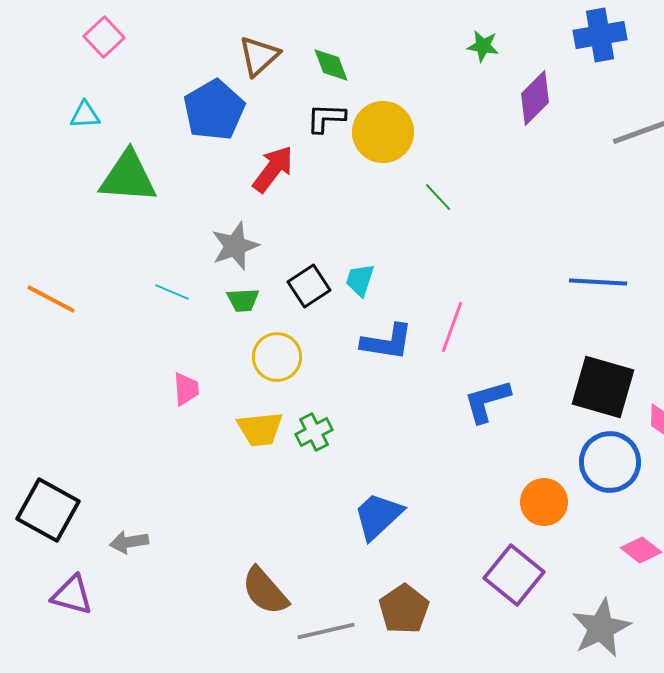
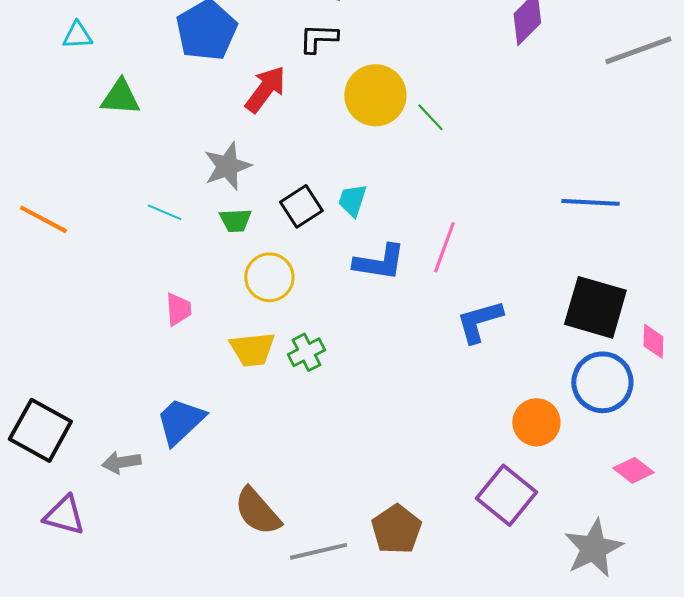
yellow circle: (383, 132) -> (375, 95), moved
green triangle: (128, 177) -> (120, 97), size x0.7
blue trapezoid: (378, 516) -> (180, 421), moved

